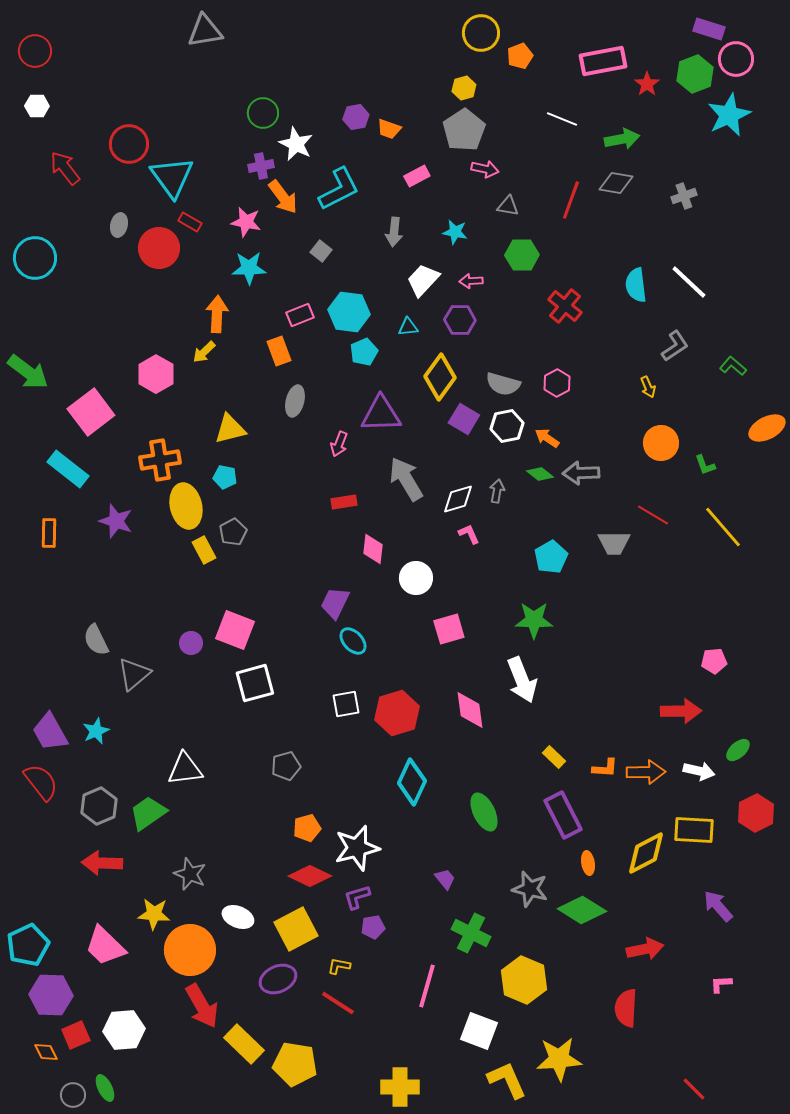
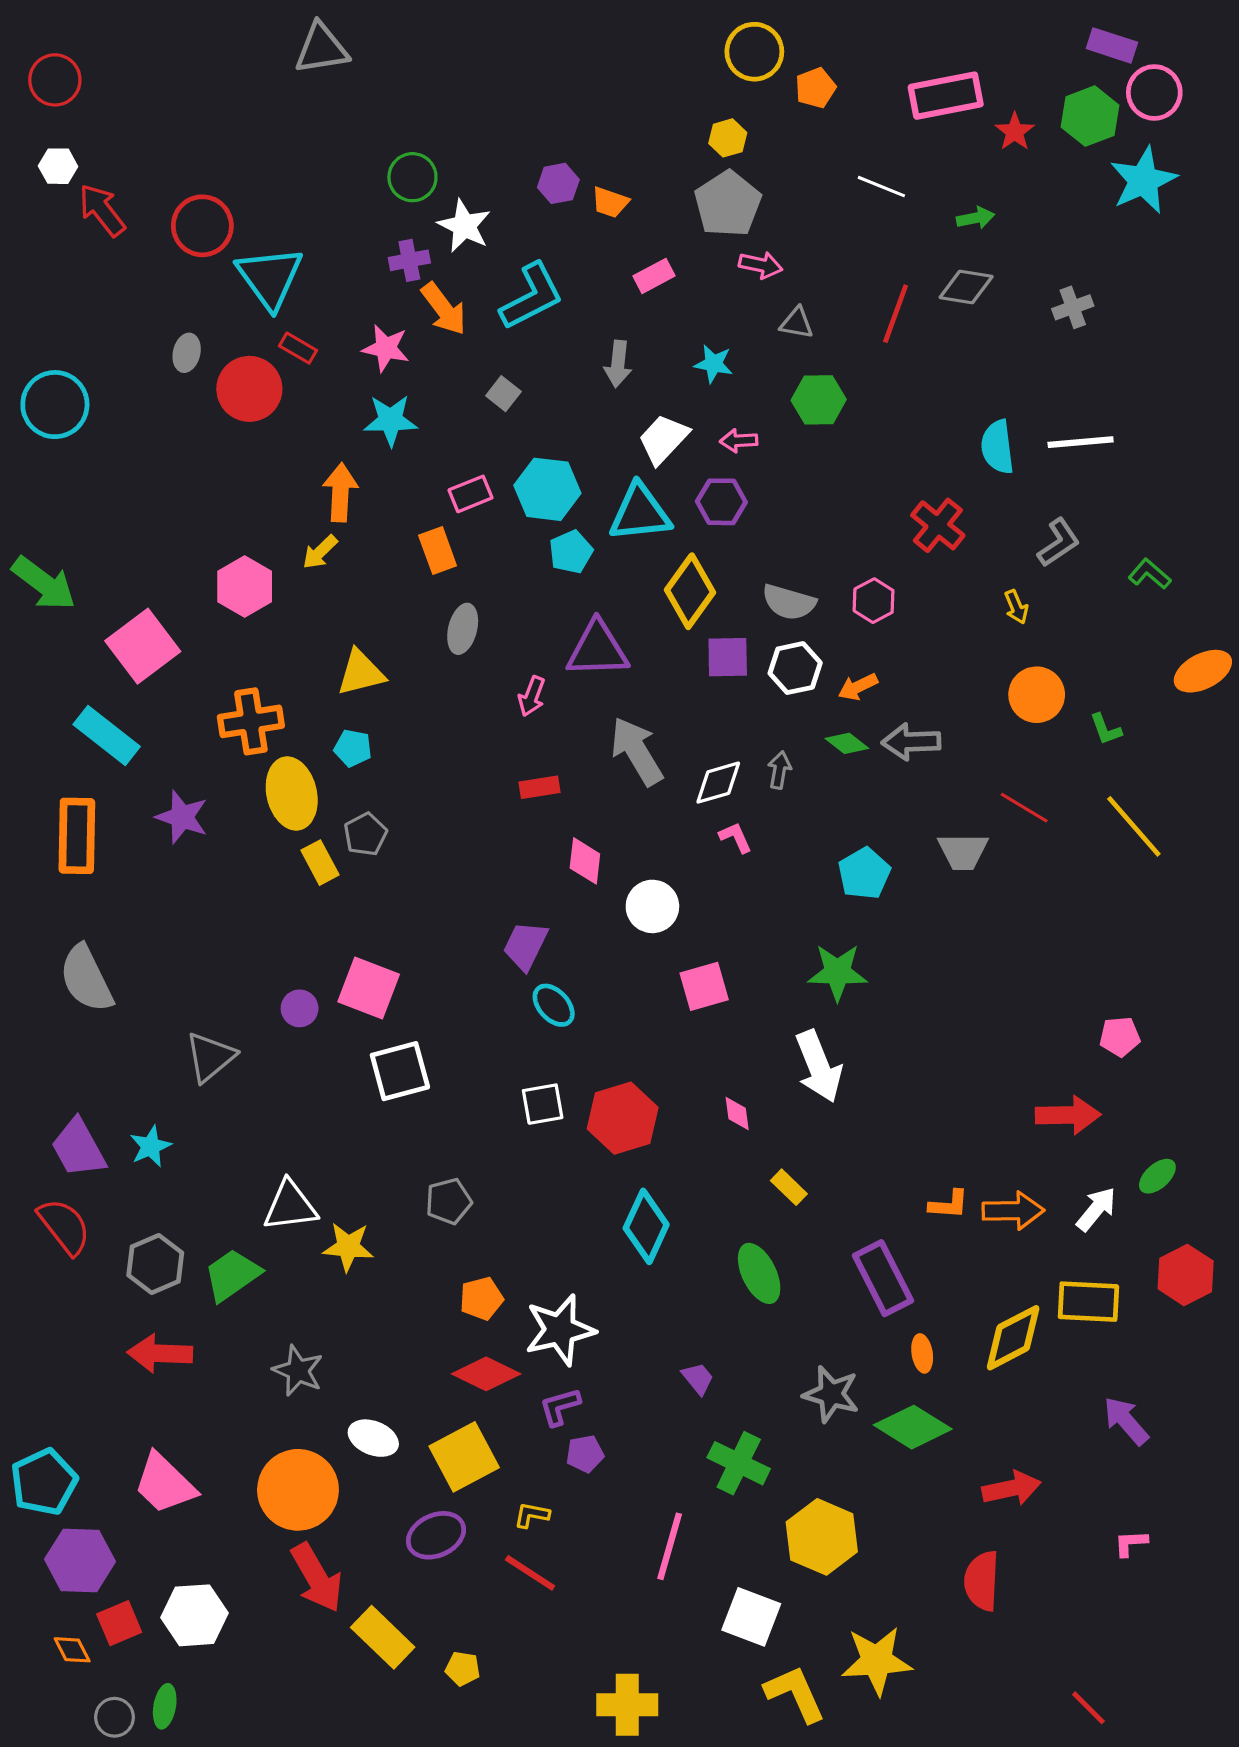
green arrow: (622, 139) -> (975, 218), size x0.7
red arrow: (65, 168) -> (102, 210), moved
white line: (689, 282) -> (1081, 442), turned -48
red cross: (565, 306) -> (938, 525), moved
cyan triangle: (408, 327) -> (640, 513), size x2.0
purple square: (464, 419) -> (728, 657), turned -32
orange arrow: (547, 438) -> (858, 687), turned -60
orange rectangle: (49, 533) -> (77, 836), size x1.6
gray semicircle: (96, 640) -> (86, 979), moved, size x1.4
pink diamond: (470, 710) -> (737, 1113), size x0.6
yellow rectangle: (554, 757) -> (789, 1187), moved
white arrow: (699, 771) -> (1096, 1209), turned -64
yellow star: (154, 914) -> (348, 1247), moved
yellow pentagon: (295, 1064) -> (463, 1669), size x0.5
green ellipse: (105, 1088) -> (165, 1706), turned 36

